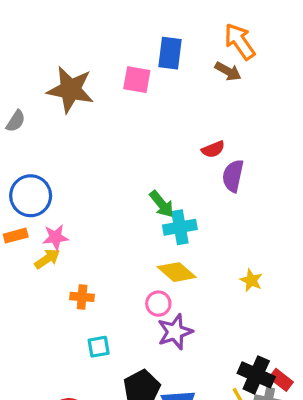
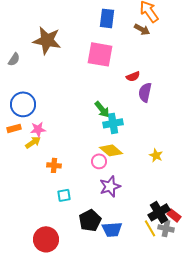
pink square: (137, 80) -> (100, 54), moved, size x1.5
pink circle: (158, 304) -> (99, 161), moved
black cross: (256, 375) -> (159, 212), turned 35

